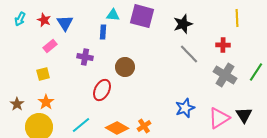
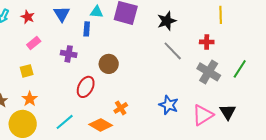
blue triangle: (65, 23) -> (62, 14), moved
blue star: (185, 108) -> (169, 105), turned -30
orange cross: (144, 126) -> (121, 108), moved

